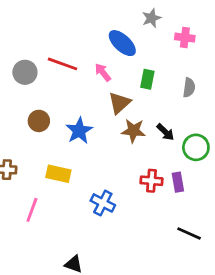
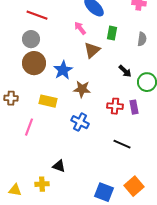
red line: (62, 64) -> (37, 15), moved
gray circle: (25, 72) -> (31, 39), moved
brown circle: (39, 121) -> (34, 63), size x1.5
brown star: (133, 131) -> (82, 89), moved
black line: (189, 234) -> (122, 144), moved

